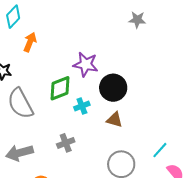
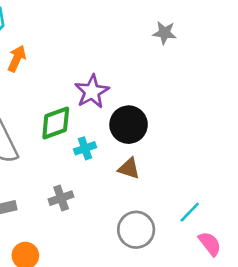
purple star: (86, 64) -> (92, 92), turned 30

